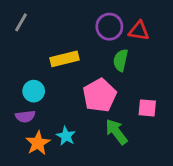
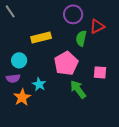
gray line: (21, 22) -> (10, 11), turned -64
red triangle: (139, 31) -> (97, 26), moved, turned -35
cyan star: (66, 136) -> (39, 84), moved

